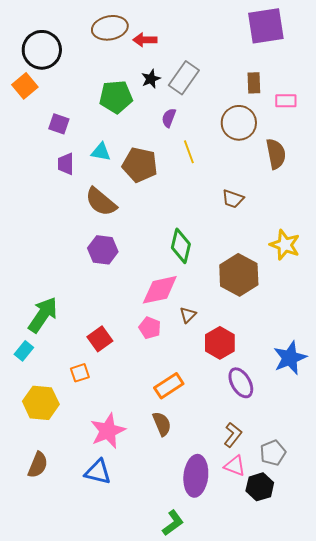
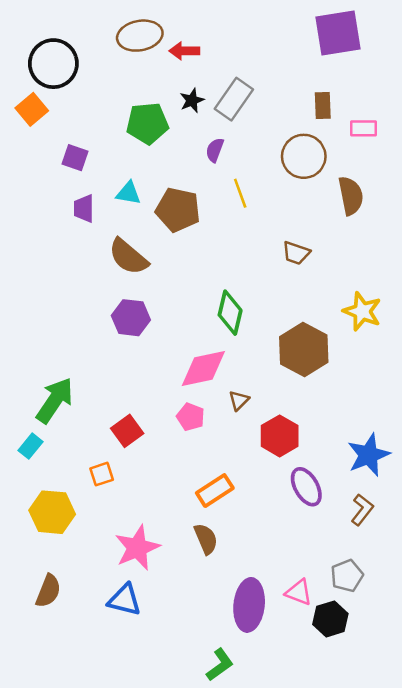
brown L-shape: (233, 435) -> (362, 510), moved

